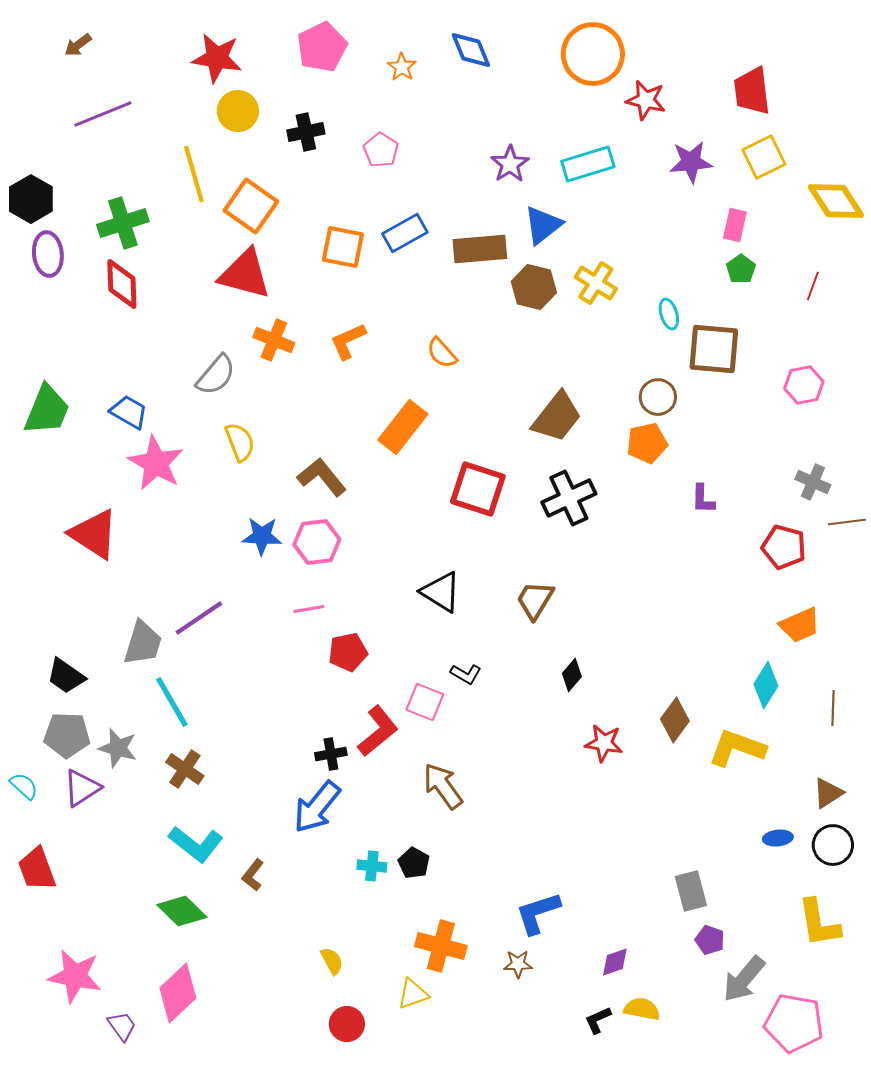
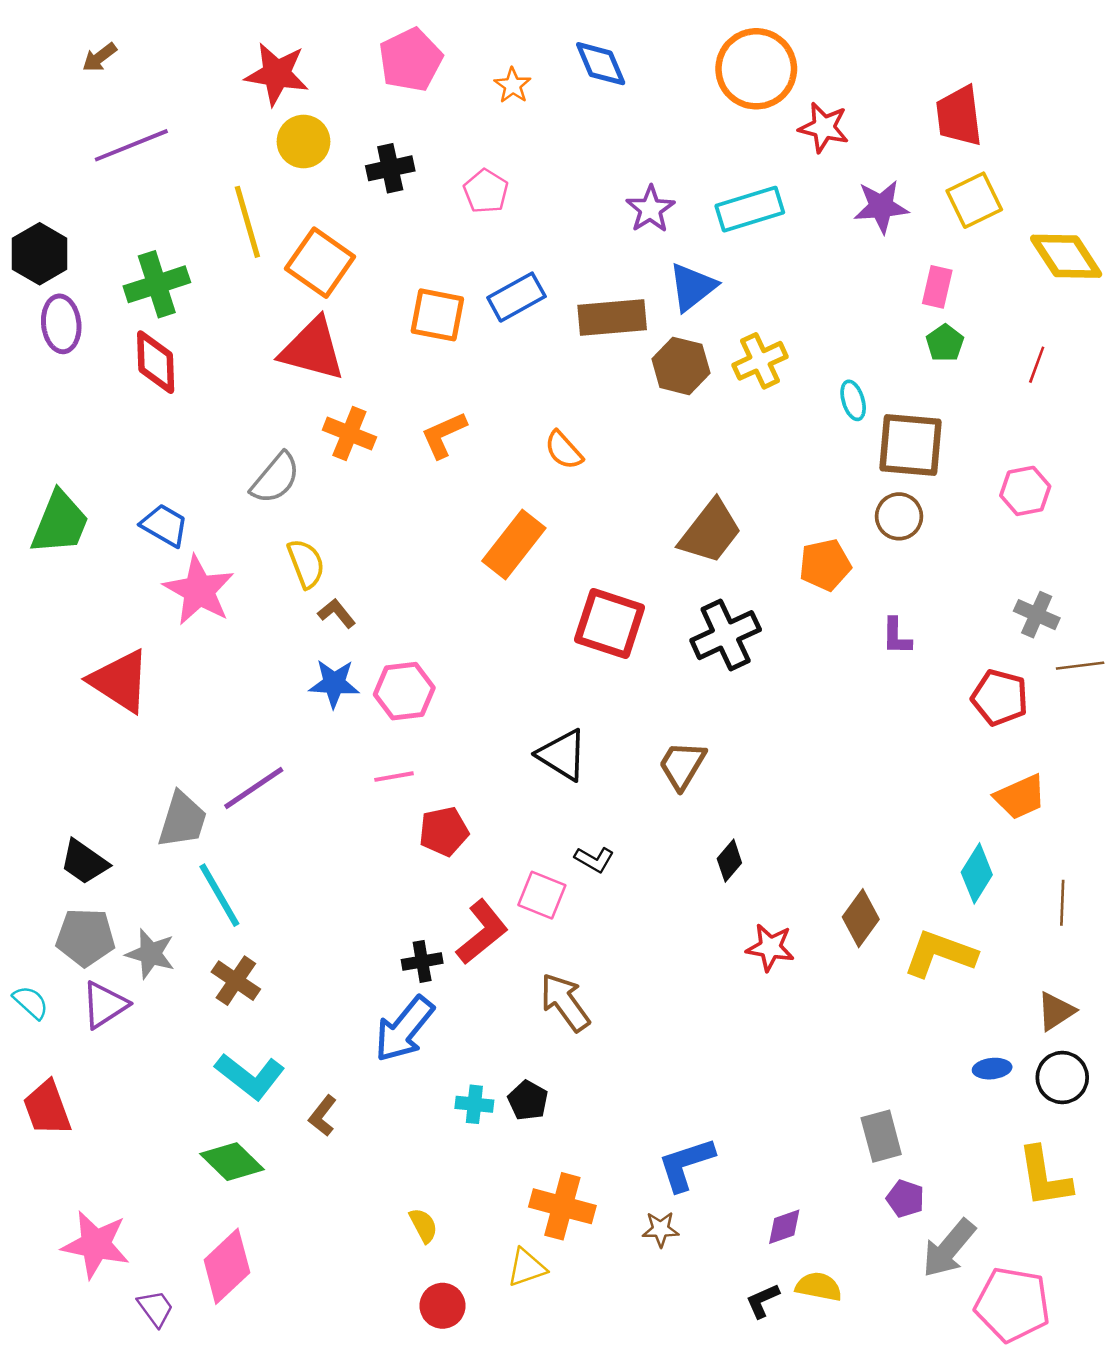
yellow cross: (596, 283) -> (760, 361), turned 33
brown circle: (658, 397) -> (899, 516), moved
brown L-shape: (322, 477) -> (337, 613), moved, size x0.6

